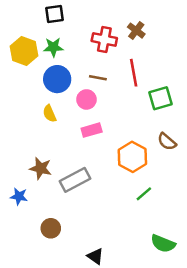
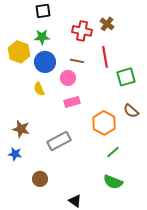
yellow hexagon: (24, 51) -> (19, 52), moved
brown star: (41, 168) -> (21, 129), moved
green semicircle: (163, 244) -> (113, 182), moved

